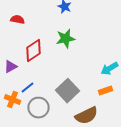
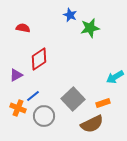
green star: (66, 39) -> (90, 28), moved
orange rectangle: (106, 91) -> (103, 103), moved

